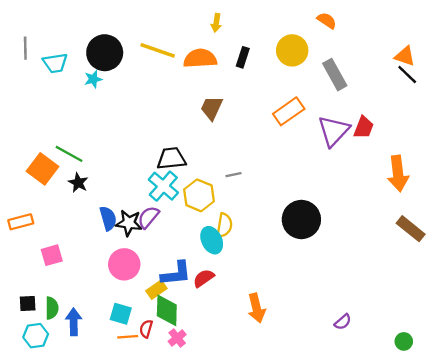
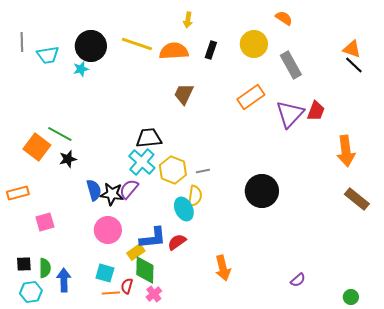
gray line: (234, 175) -> (203, 171), moved
black star: (78, 183) -> (68, 159), turned 30

